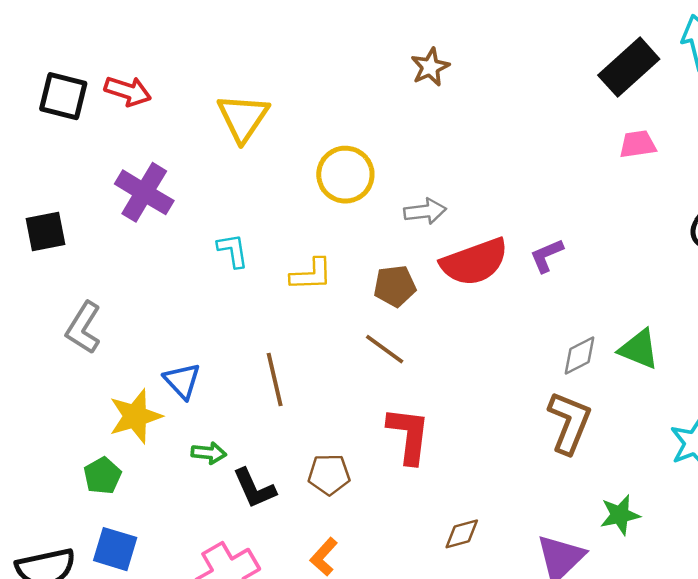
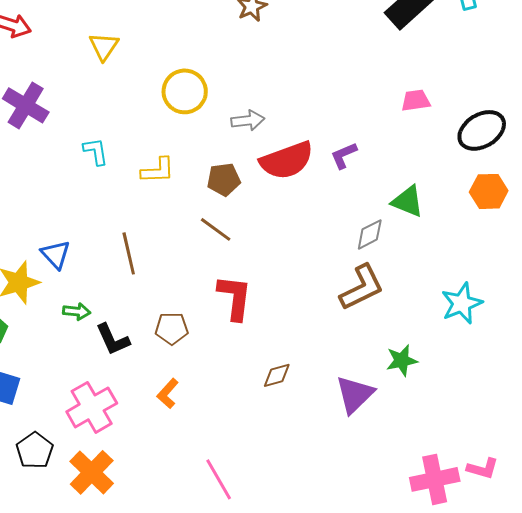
yellow triangle: (243, 118) -> (104, 46), size x0.7
pink trapezoid: (638, 144) -> (416, 100), moved
green triangle: (639, 349) -> (408, 201), moved
brown L-shape: (569, 423) -> (362, 287), turned 42

